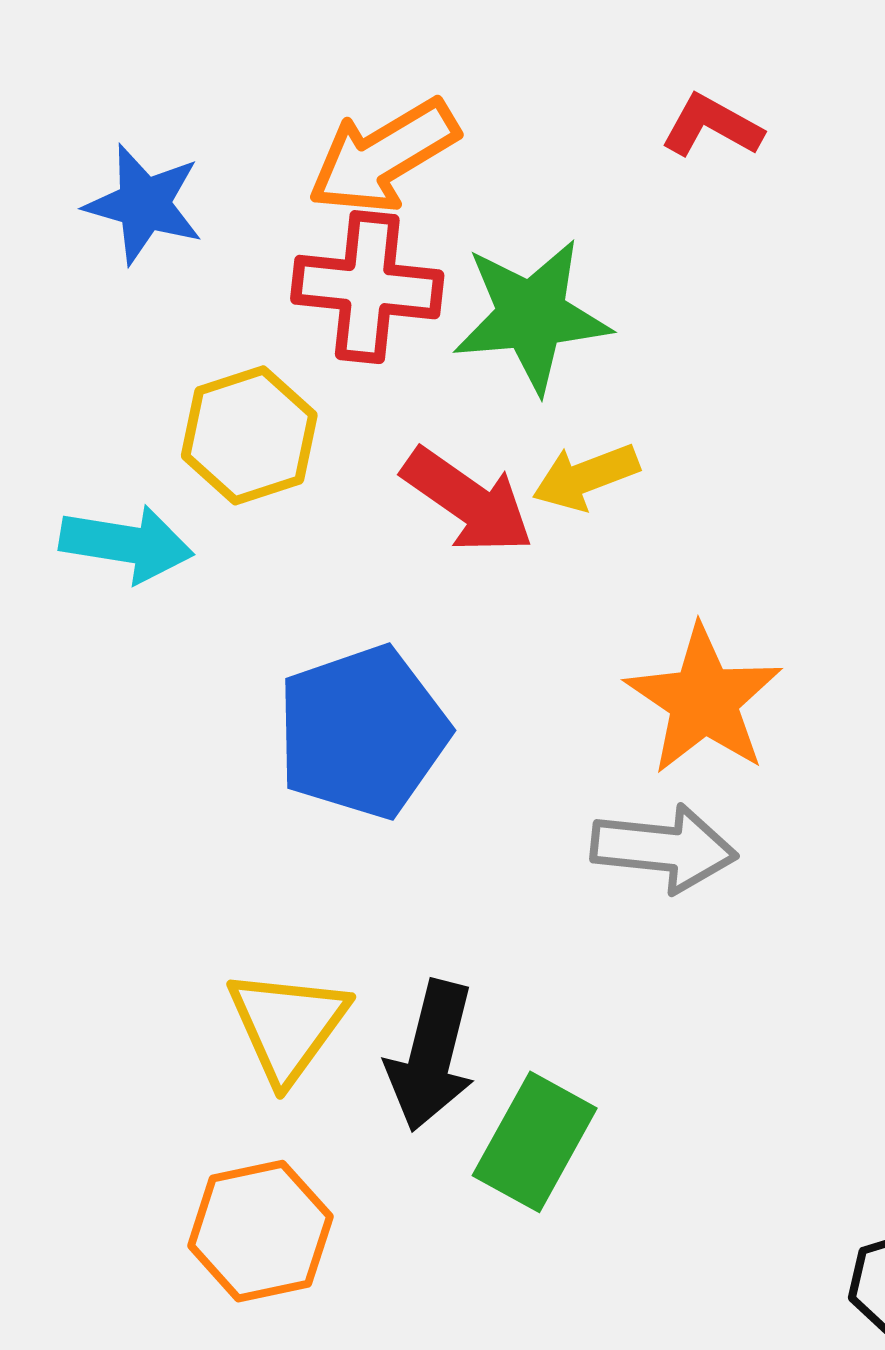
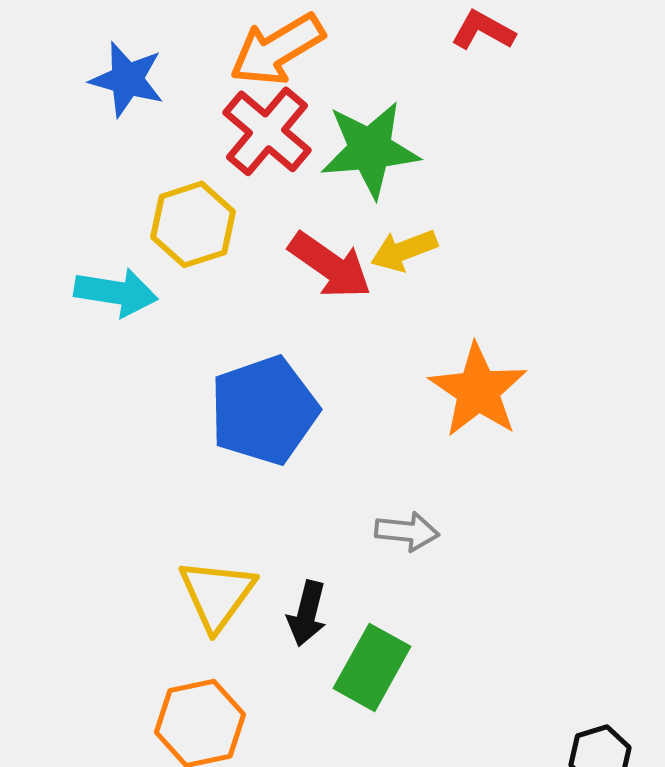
red cross: (367, 287) -> (267, 131), turned 34
gray arrow: (664, 848) -> (407, 531), moved, size x0.7
black arrow: (431, 1056) -> (307, 613), size x0.7

